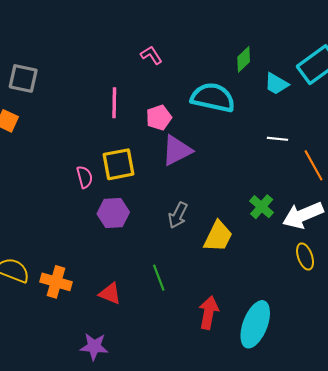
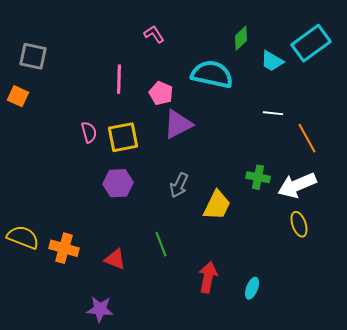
pink pentagon: (159, 118) -> (161, 93), turned -30
pink semicircle: (85, 177) -> (89, 132), moved
green cross: (262, 207) -> (258, 177), turned -30
cyan ellipse: (255, 324) -> (252, 288), size x0.5

